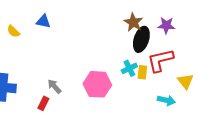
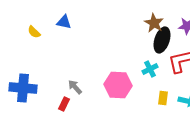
yellow rectangle: (142, 72) -> (163, 98), moved

